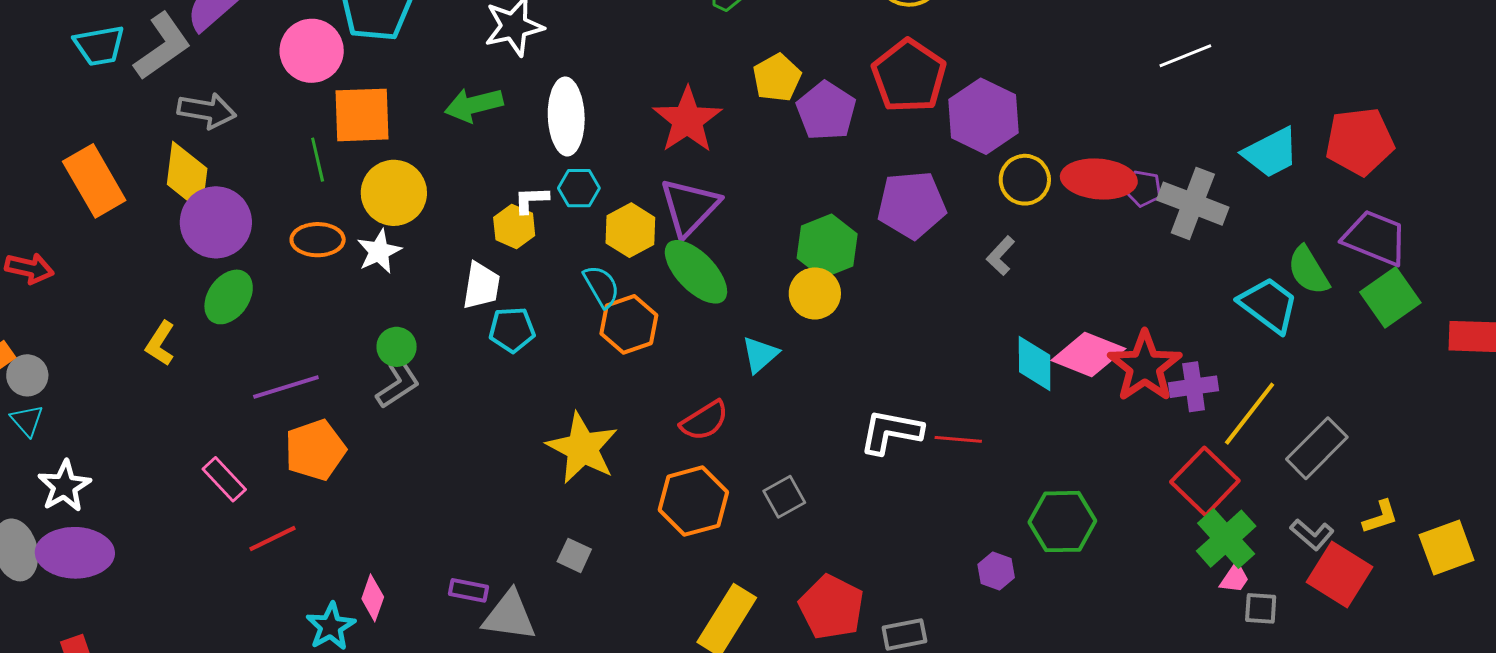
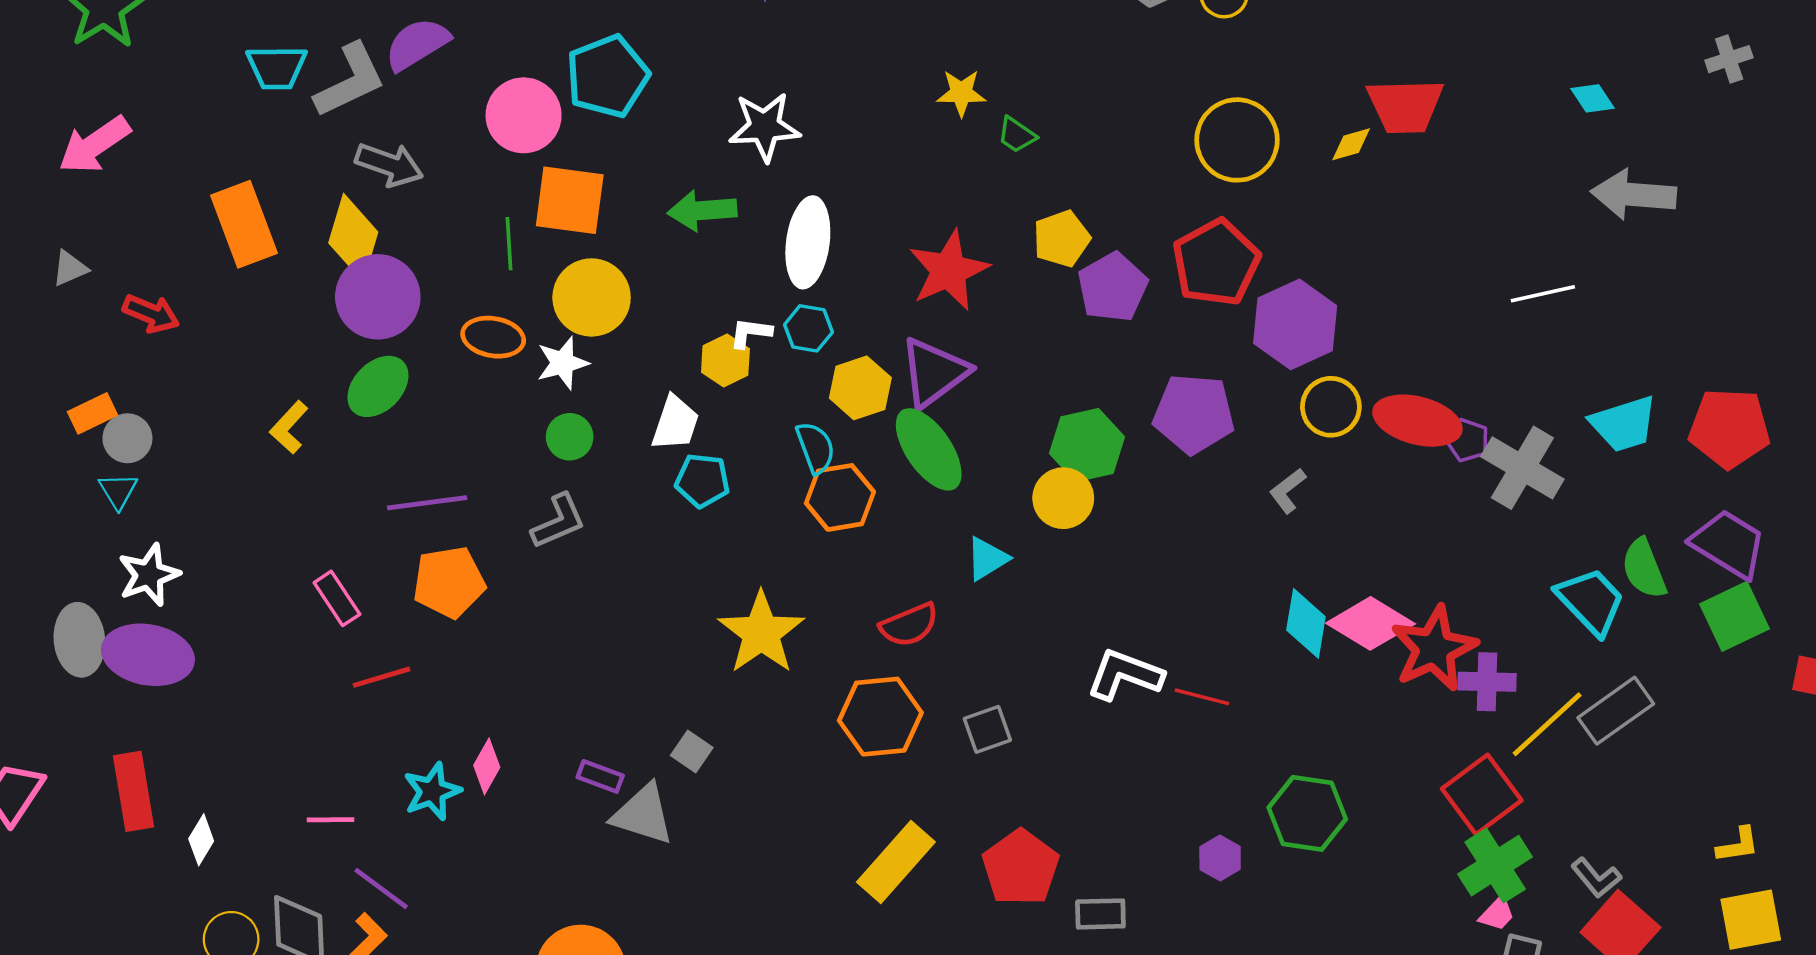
green circle: (397, 347) -> (570, 437), moved
gray rectangle: (1317, 448) -> (1616, 711), moved
yellow L-shape: (1380, 517) -> (1738, 845), moved
gray square: (574, 555) -> (692, 751), moved

